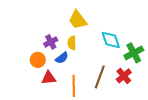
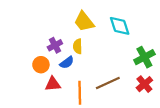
cyan diamond: (111, 40) -> (120, 26), moved
red cross: (124, 76) -> (144, 84), moved
brown line: (100, 77) -> (108, 83), turned 45

